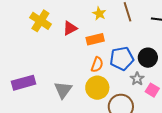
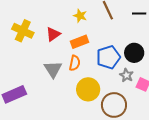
orange semicircle: (97, 65) -> (75, 63), moved
gray triangle: (63, 90) -> (53, 69), moved

